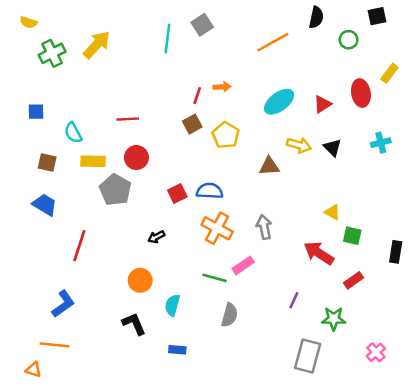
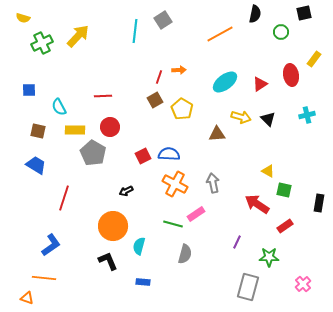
orange circle: (140, 280) -> (113, 226), size x1.5

